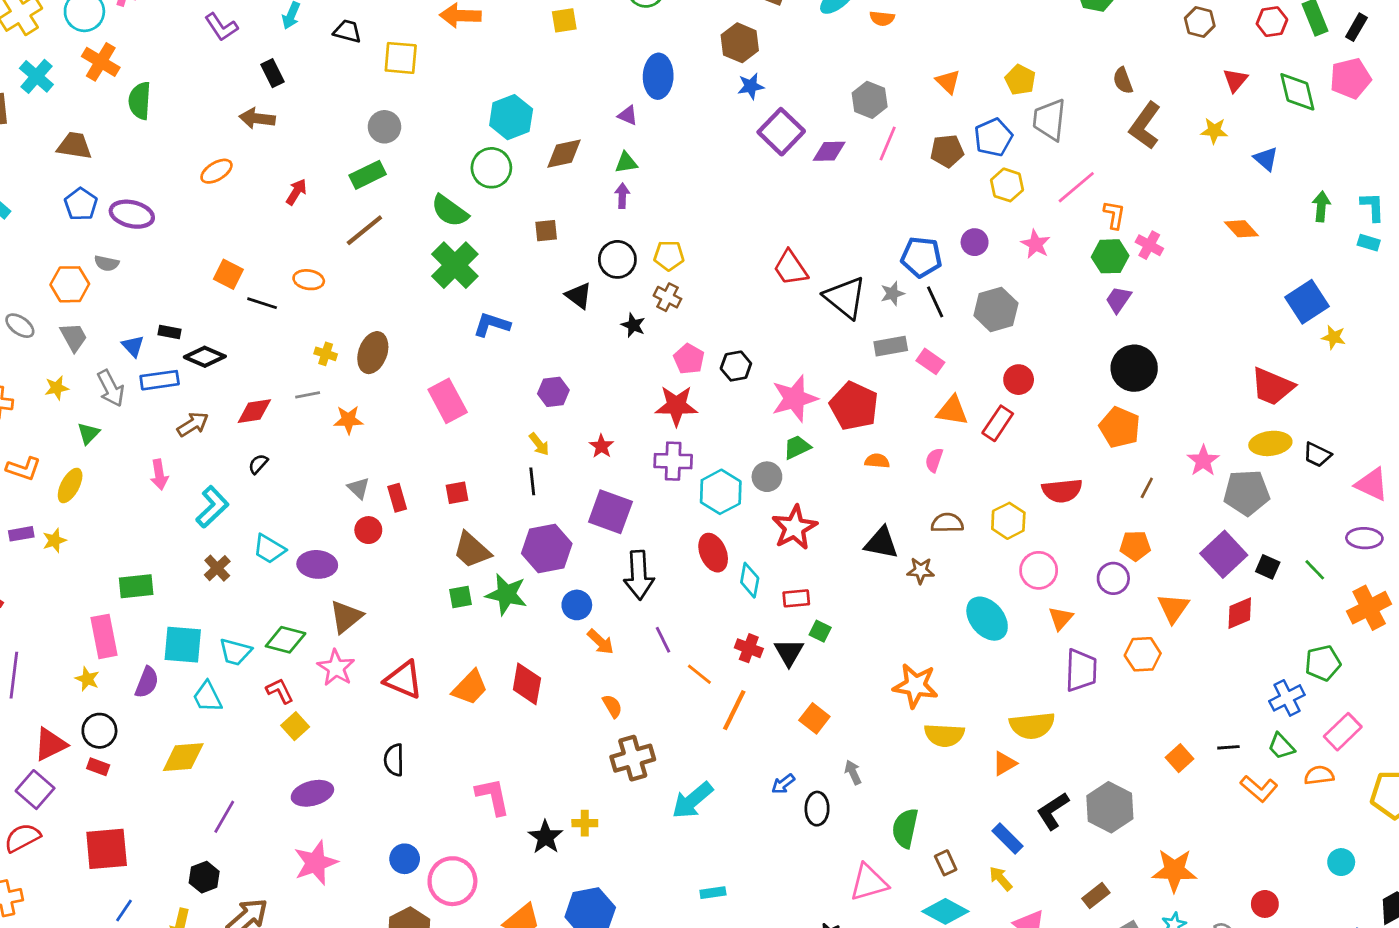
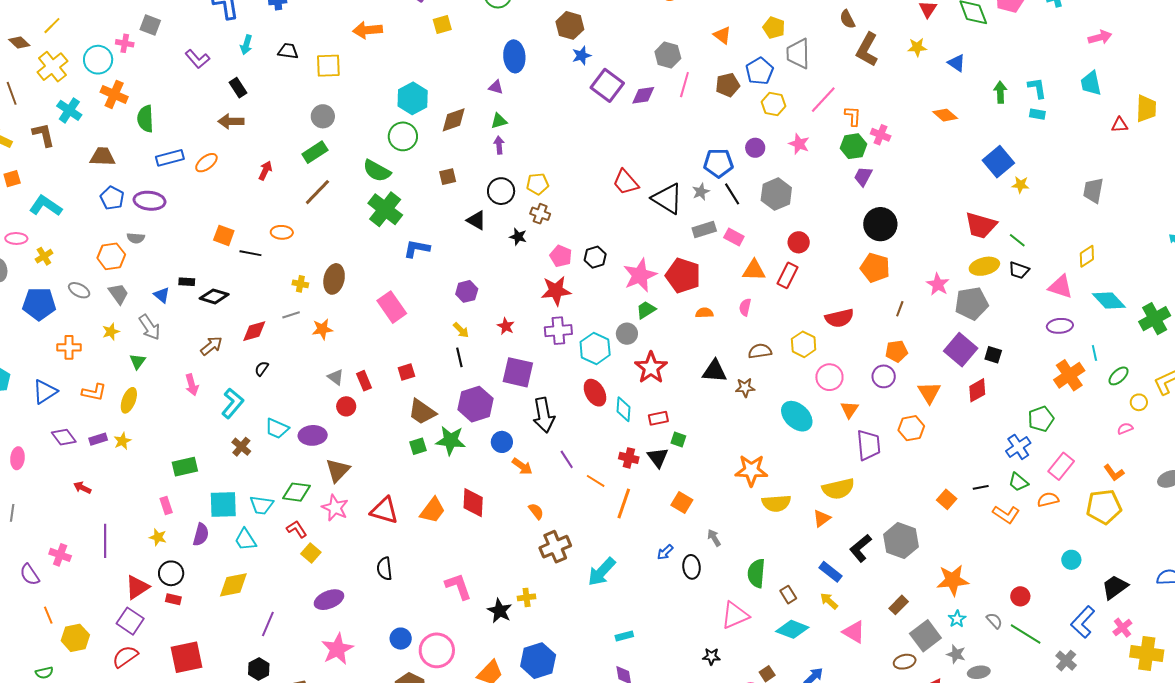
blue rectangle: (160, 380) -> (170, 158), moved
green line: (1315, 570) -> (1017, 240), moved
pink rectangle: (104, 636) -> (166, 505), size x0.6

